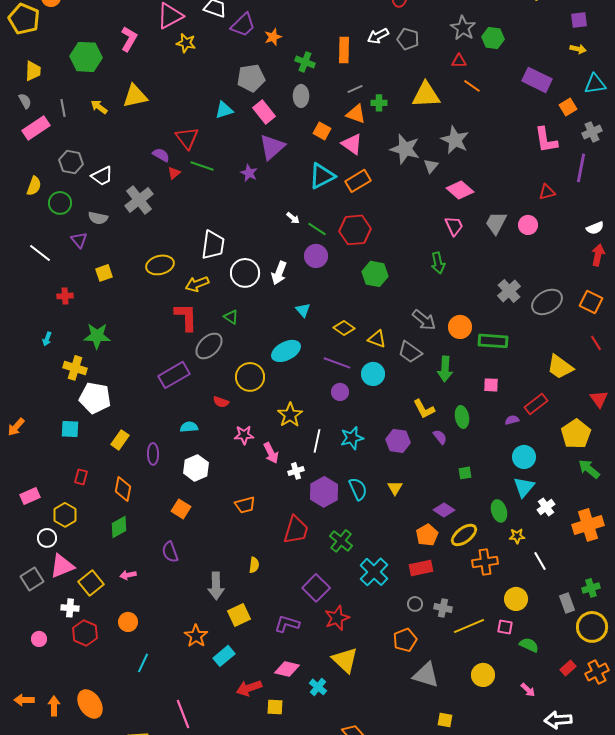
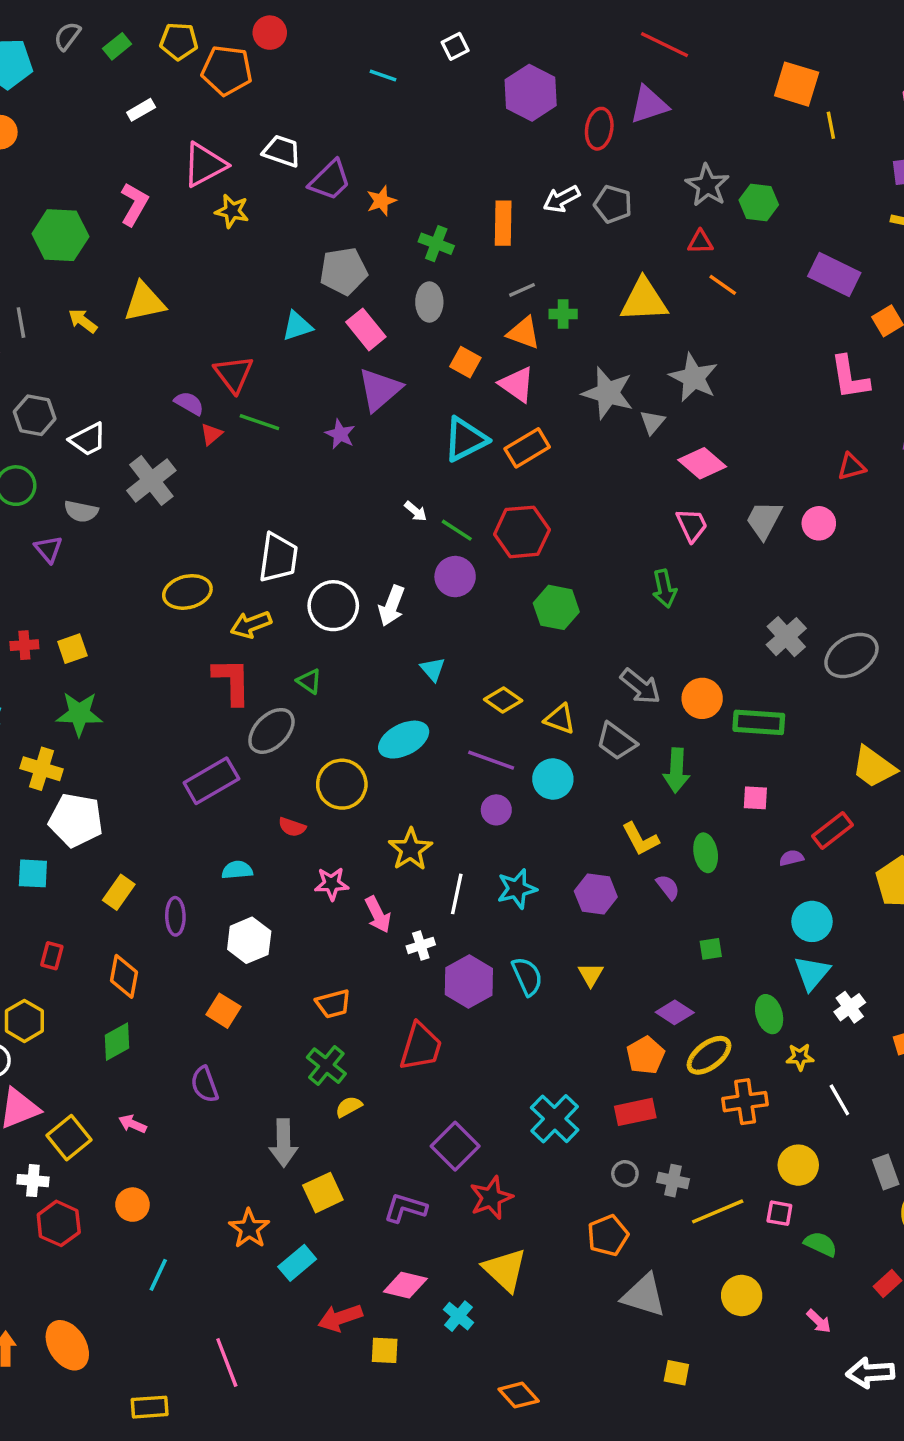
yellow square: (104, 273) -> (72, 649), moved
green cross: (341, 541) -> (326, 1066), moved
yellow semicircle: (254, 565) -> (349, 1107), turned -126
pink arrow: (128, 575) -> (132, 1124), turned 35

